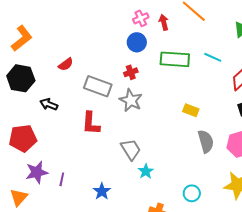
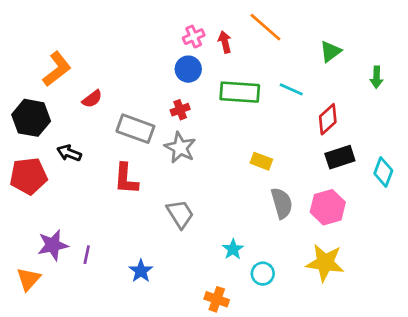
orange L-shape: (22, 38) -> (57, 69), moved
red pentagon: (23, 138) -> (28, 176), moved
cyan star: (146, 171) -> (233, 249), moved

